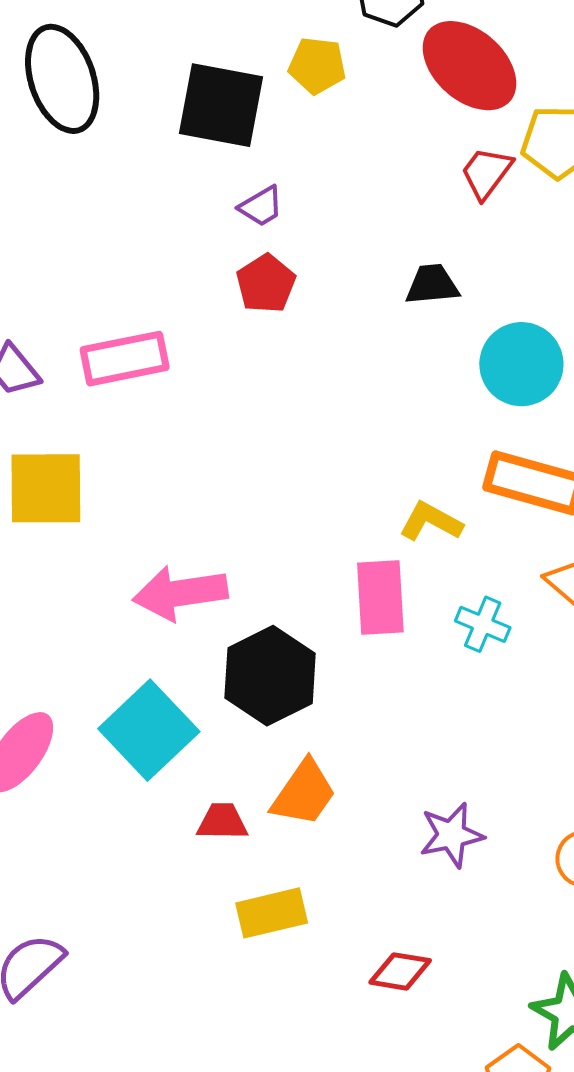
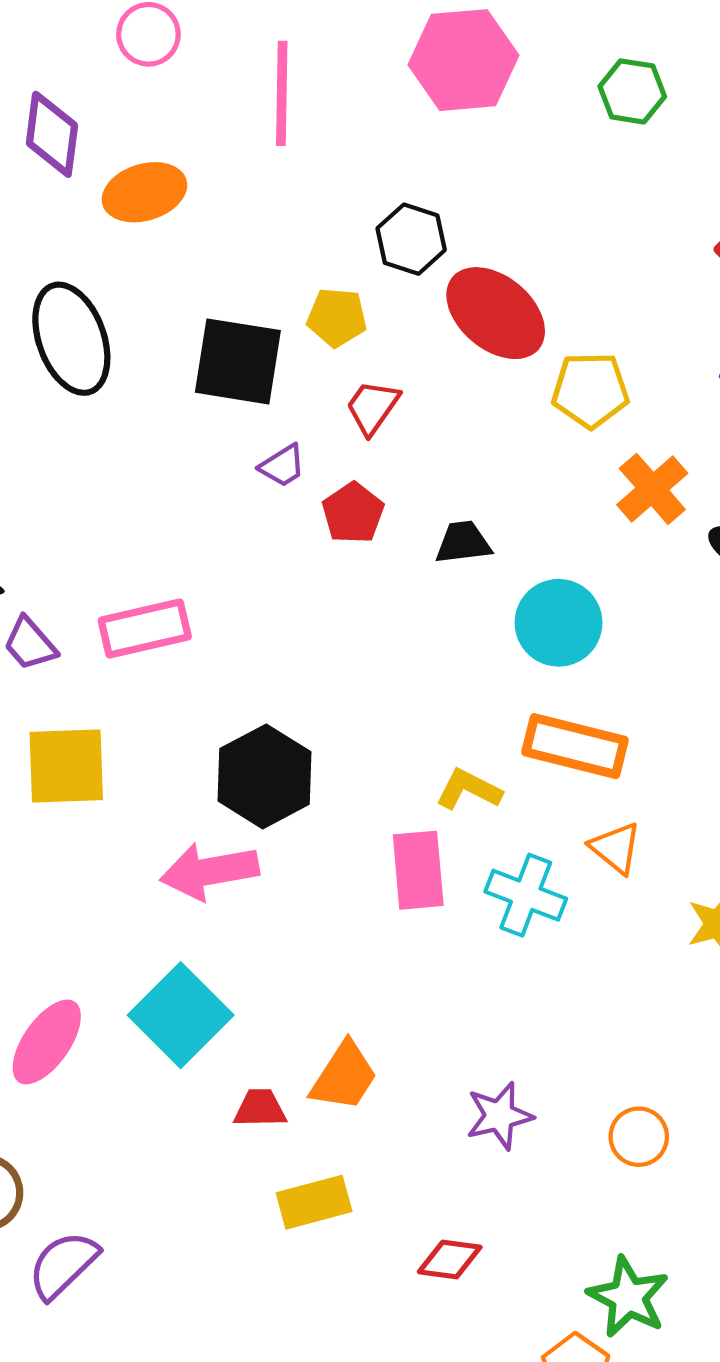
red trapezoid: (486, 173) -> (373, 407), moved
red pentagon: (266, 284) -> (353, 513), moved
cyan cross: (483, 624) -> (526, 895), size x1.4
black hexagon: (270, 676) -> (264, 776), moved

